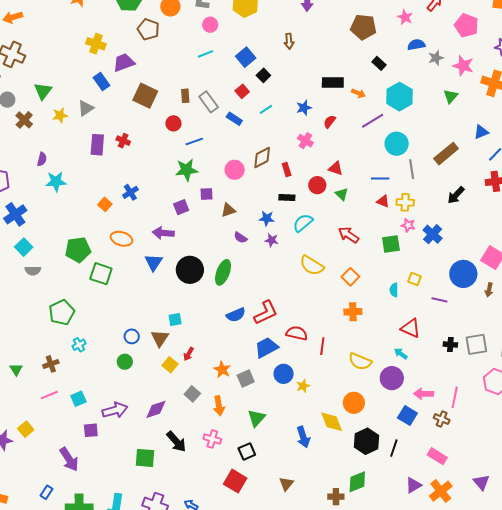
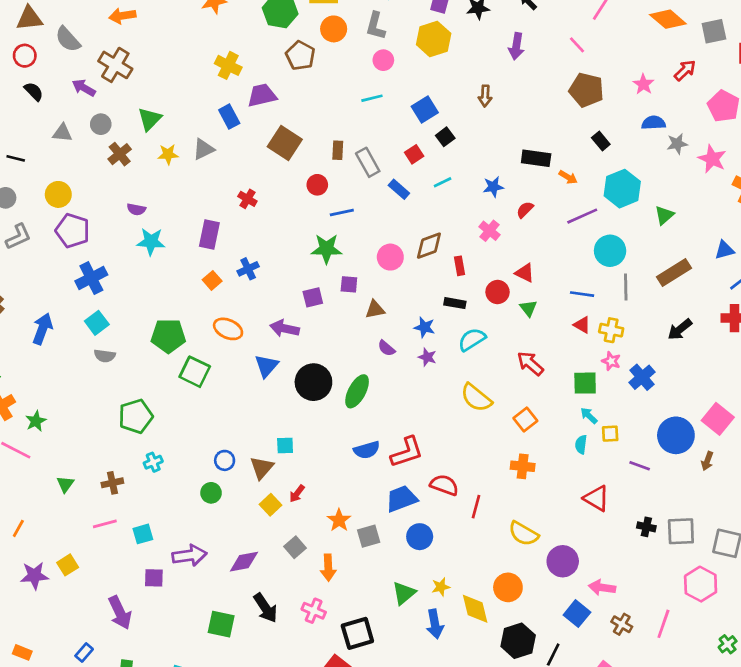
green triangle: (451, 96) -> (664, 215), moved
purple rectangle: (97, 145) -> (209, 235), moved
purple semicircle: (42, 159) -> (136, 209), turned 80
yellow square: (414, 279) -> (610, 434), turned -32
cyan arrow: (401, 354) -> (589, 416), moved
yellow star: (303, 386) -> (441, 587), moved
pink line: (455, 397) -> (663, 624), moved
green triangle: (256, 418) -> (404, 593), moved
black square: (247, 451) -> (357, 633), size x1.4

